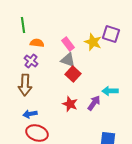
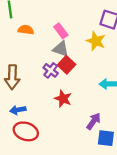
yellow star: (93, 42) -> (96, 41), moved
purple cross: (31, 61) -> (51, 70), moved
purple arrow: (94, 103) -> (94, 121), moved

